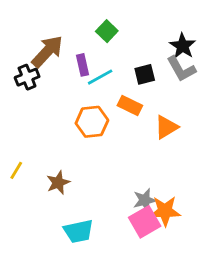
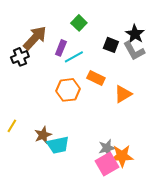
purple rectangle: (82, 65) -> (61, 48), turned 35
black square: (145, 74) -> (111, 45), moved, turned 35
cyan trapezoid: (78, 231) -> (58, 145), moved

